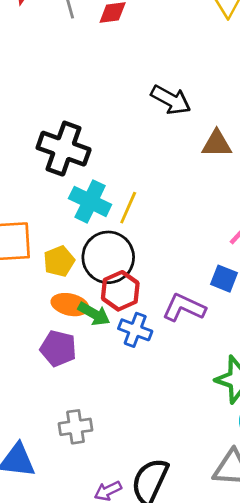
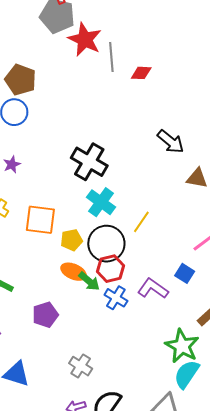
yellow line: (128, 208) -> (141, 222), moved
purple pentagon: (58, 348) -> (45, 315), moved, turned 30
gray cross: (75, 427) -> (81, 366), moved, turned 30

